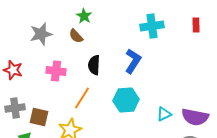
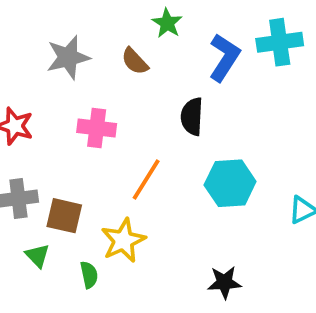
green star: (84, 16) -> (167, 23), moved
blue L-shape: (133, 61) -> (224, 57), moved
black semicircle: (94, 65) -> (192, 117), moved

